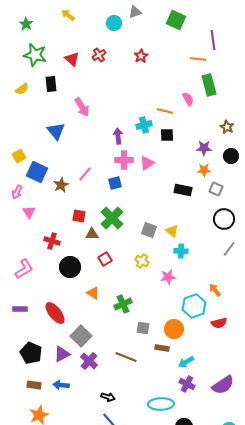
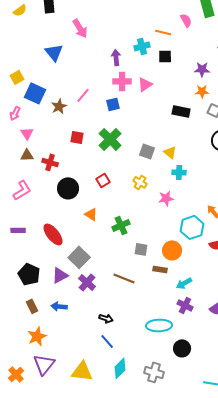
brown triangle: (92, 234) -> (27, 155), moved
brown rectangle: (34, 385) -> (32, 306), turned 56

